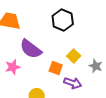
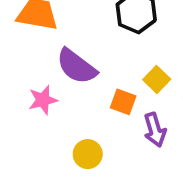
purple arrow: (73, 83) -> (155, 130), turned 54

